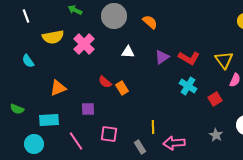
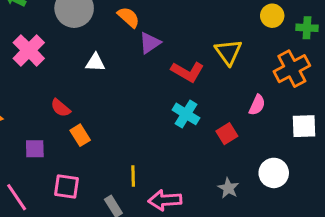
purple triangle: (162, 57) -> (150, 43), moved
yellow triangle: (224, 60) -> (228, 52), moved
orange rectangle: (122, 88) -> (80, 135), moved

